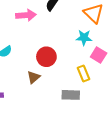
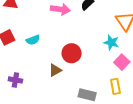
yellow rectangle: (84, 74) -> (115, 86), moved

